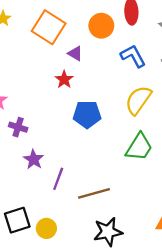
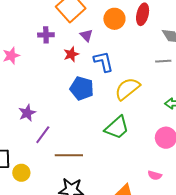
blue L-shape: (133, 56) -> (103, 62), moved
purple cross: (18, 127) -> (46, 35), moved, turned -35

